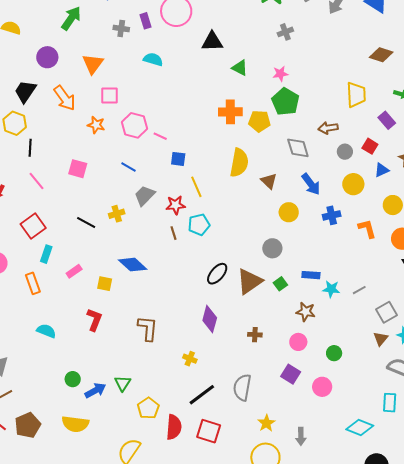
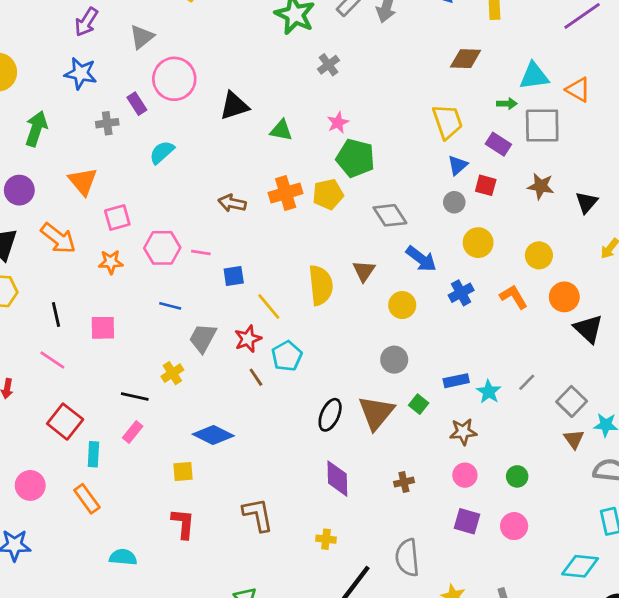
cyan semicircle: (153, 59) -> (162, 152), turned -42
brown arrow: (328, 128) -> (232, 203), moved, turned 36
black line: (30, 148) -> (56, 314), moved
yellow semicircle: (239, 163) -> (321, 285), moved
blue triangle: (382, 170) -> (458, 165), moved
brown triangle: (269, 181) -> (364, 271), turned 36
pink rectangle: (74, 271) -> (133, 432), moved
cyan star: (331, 289) -> (489, 392), turned -30

